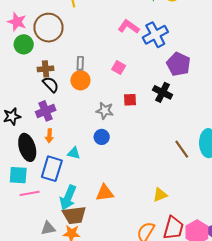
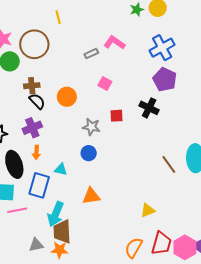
blue cross: (155, 35) -> (162, 48), moved
gray rectangle: (80, 63) -> (91, 54), moved, turned 64
orange triangle: (105, 193) -> (91, 196), moved
brown trapezoid: (74, 215) -> (62, 232), turned 95

